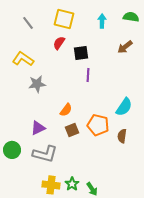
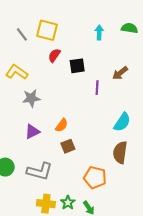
yellow square: (64, 19) -> (47, 30), moved
brown arrow: (125, 47) -> (120, 73), moved
purple line: (88, 75) -> (97, 88), moved
orange pentagon: (98, 125) -> (95, 178), moved
purple triangle: (38, 128) -> (32, 132), moved
brown semicircle: (122, 136) -> (120, 152), size x1.5

